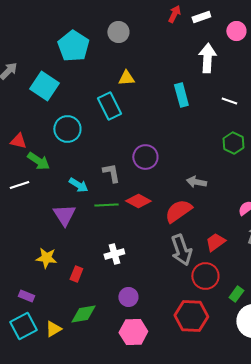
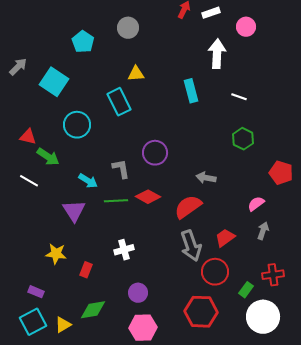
cyan pentagon: (73, 46) -> (83, 42), size x0.7
white line: (19, 185) -> (29, 181), turned 48

